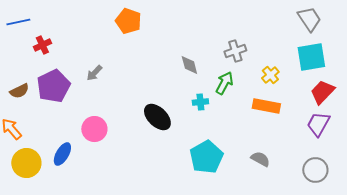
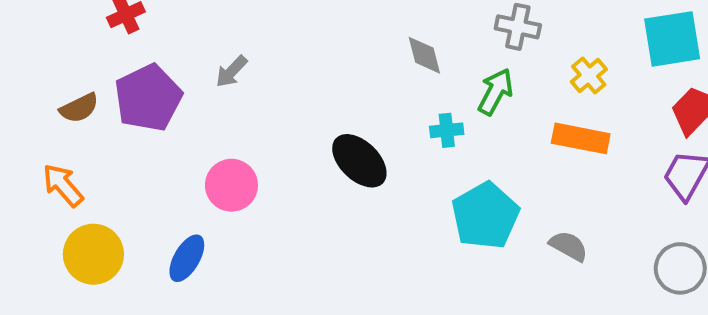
gray cross: (235, 51) -> (518, 27), turned 30
blue ellipse: (62, 154) -> (187, 258), moved
cyan pentagon: (206, 157) -> (485, 216), moved

